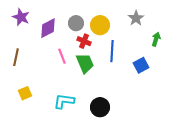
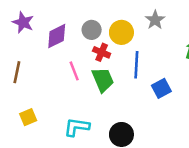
gray star: (136, 18) -> (155, 20), moved
blue square: (141, 65) -> (161, 88), moved

